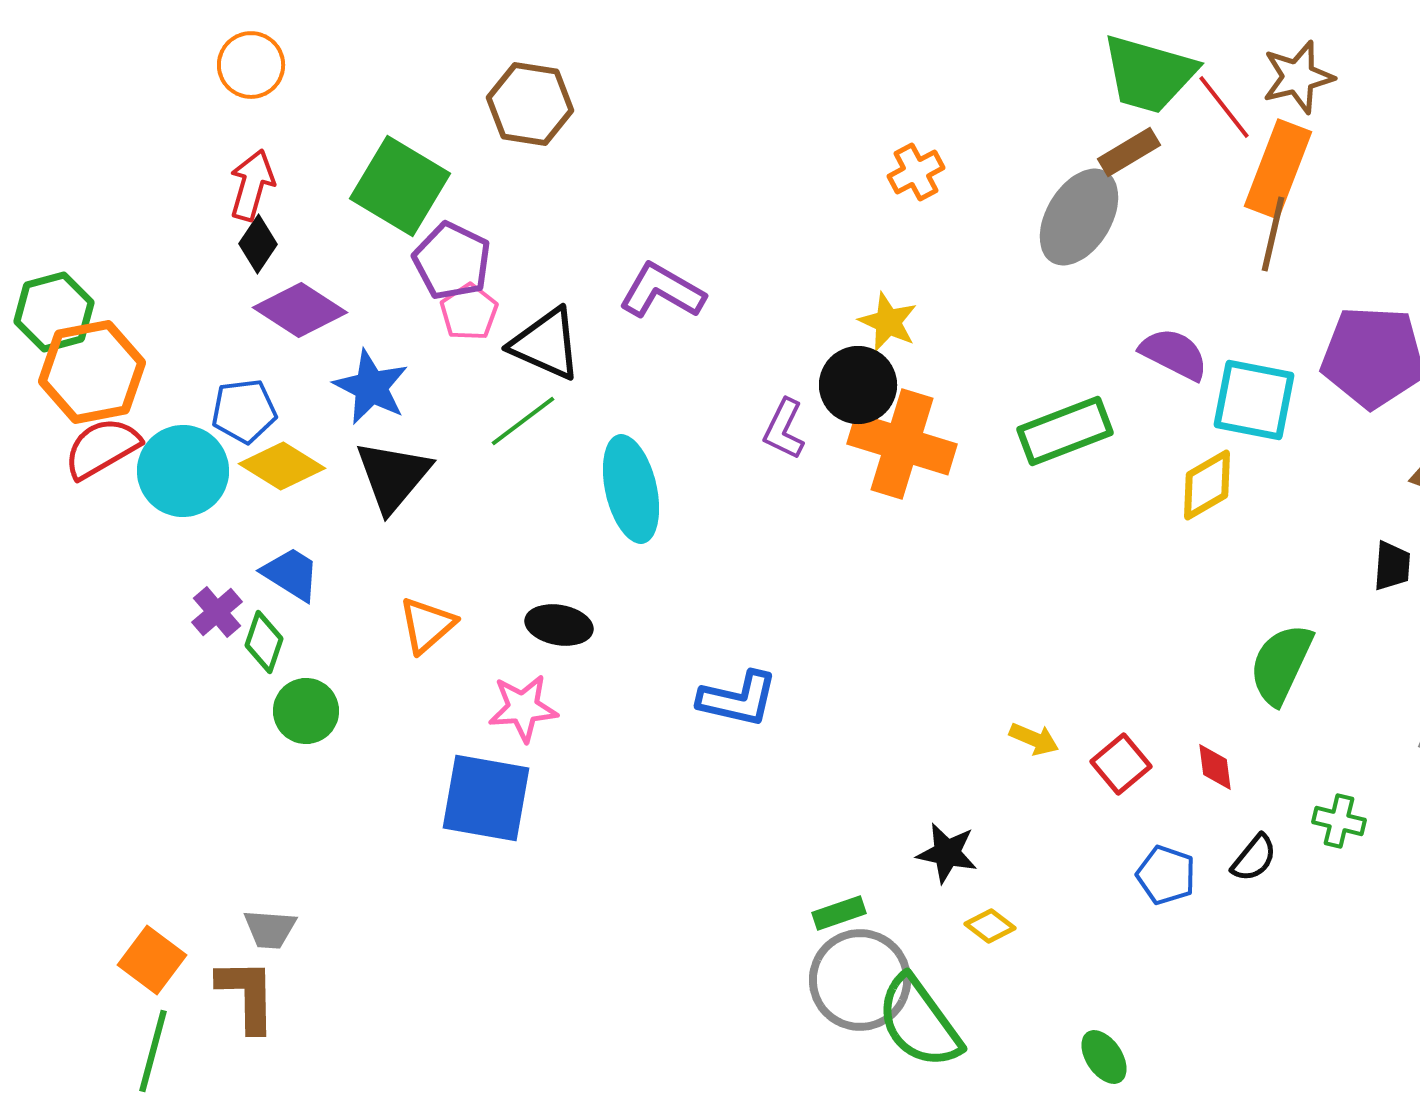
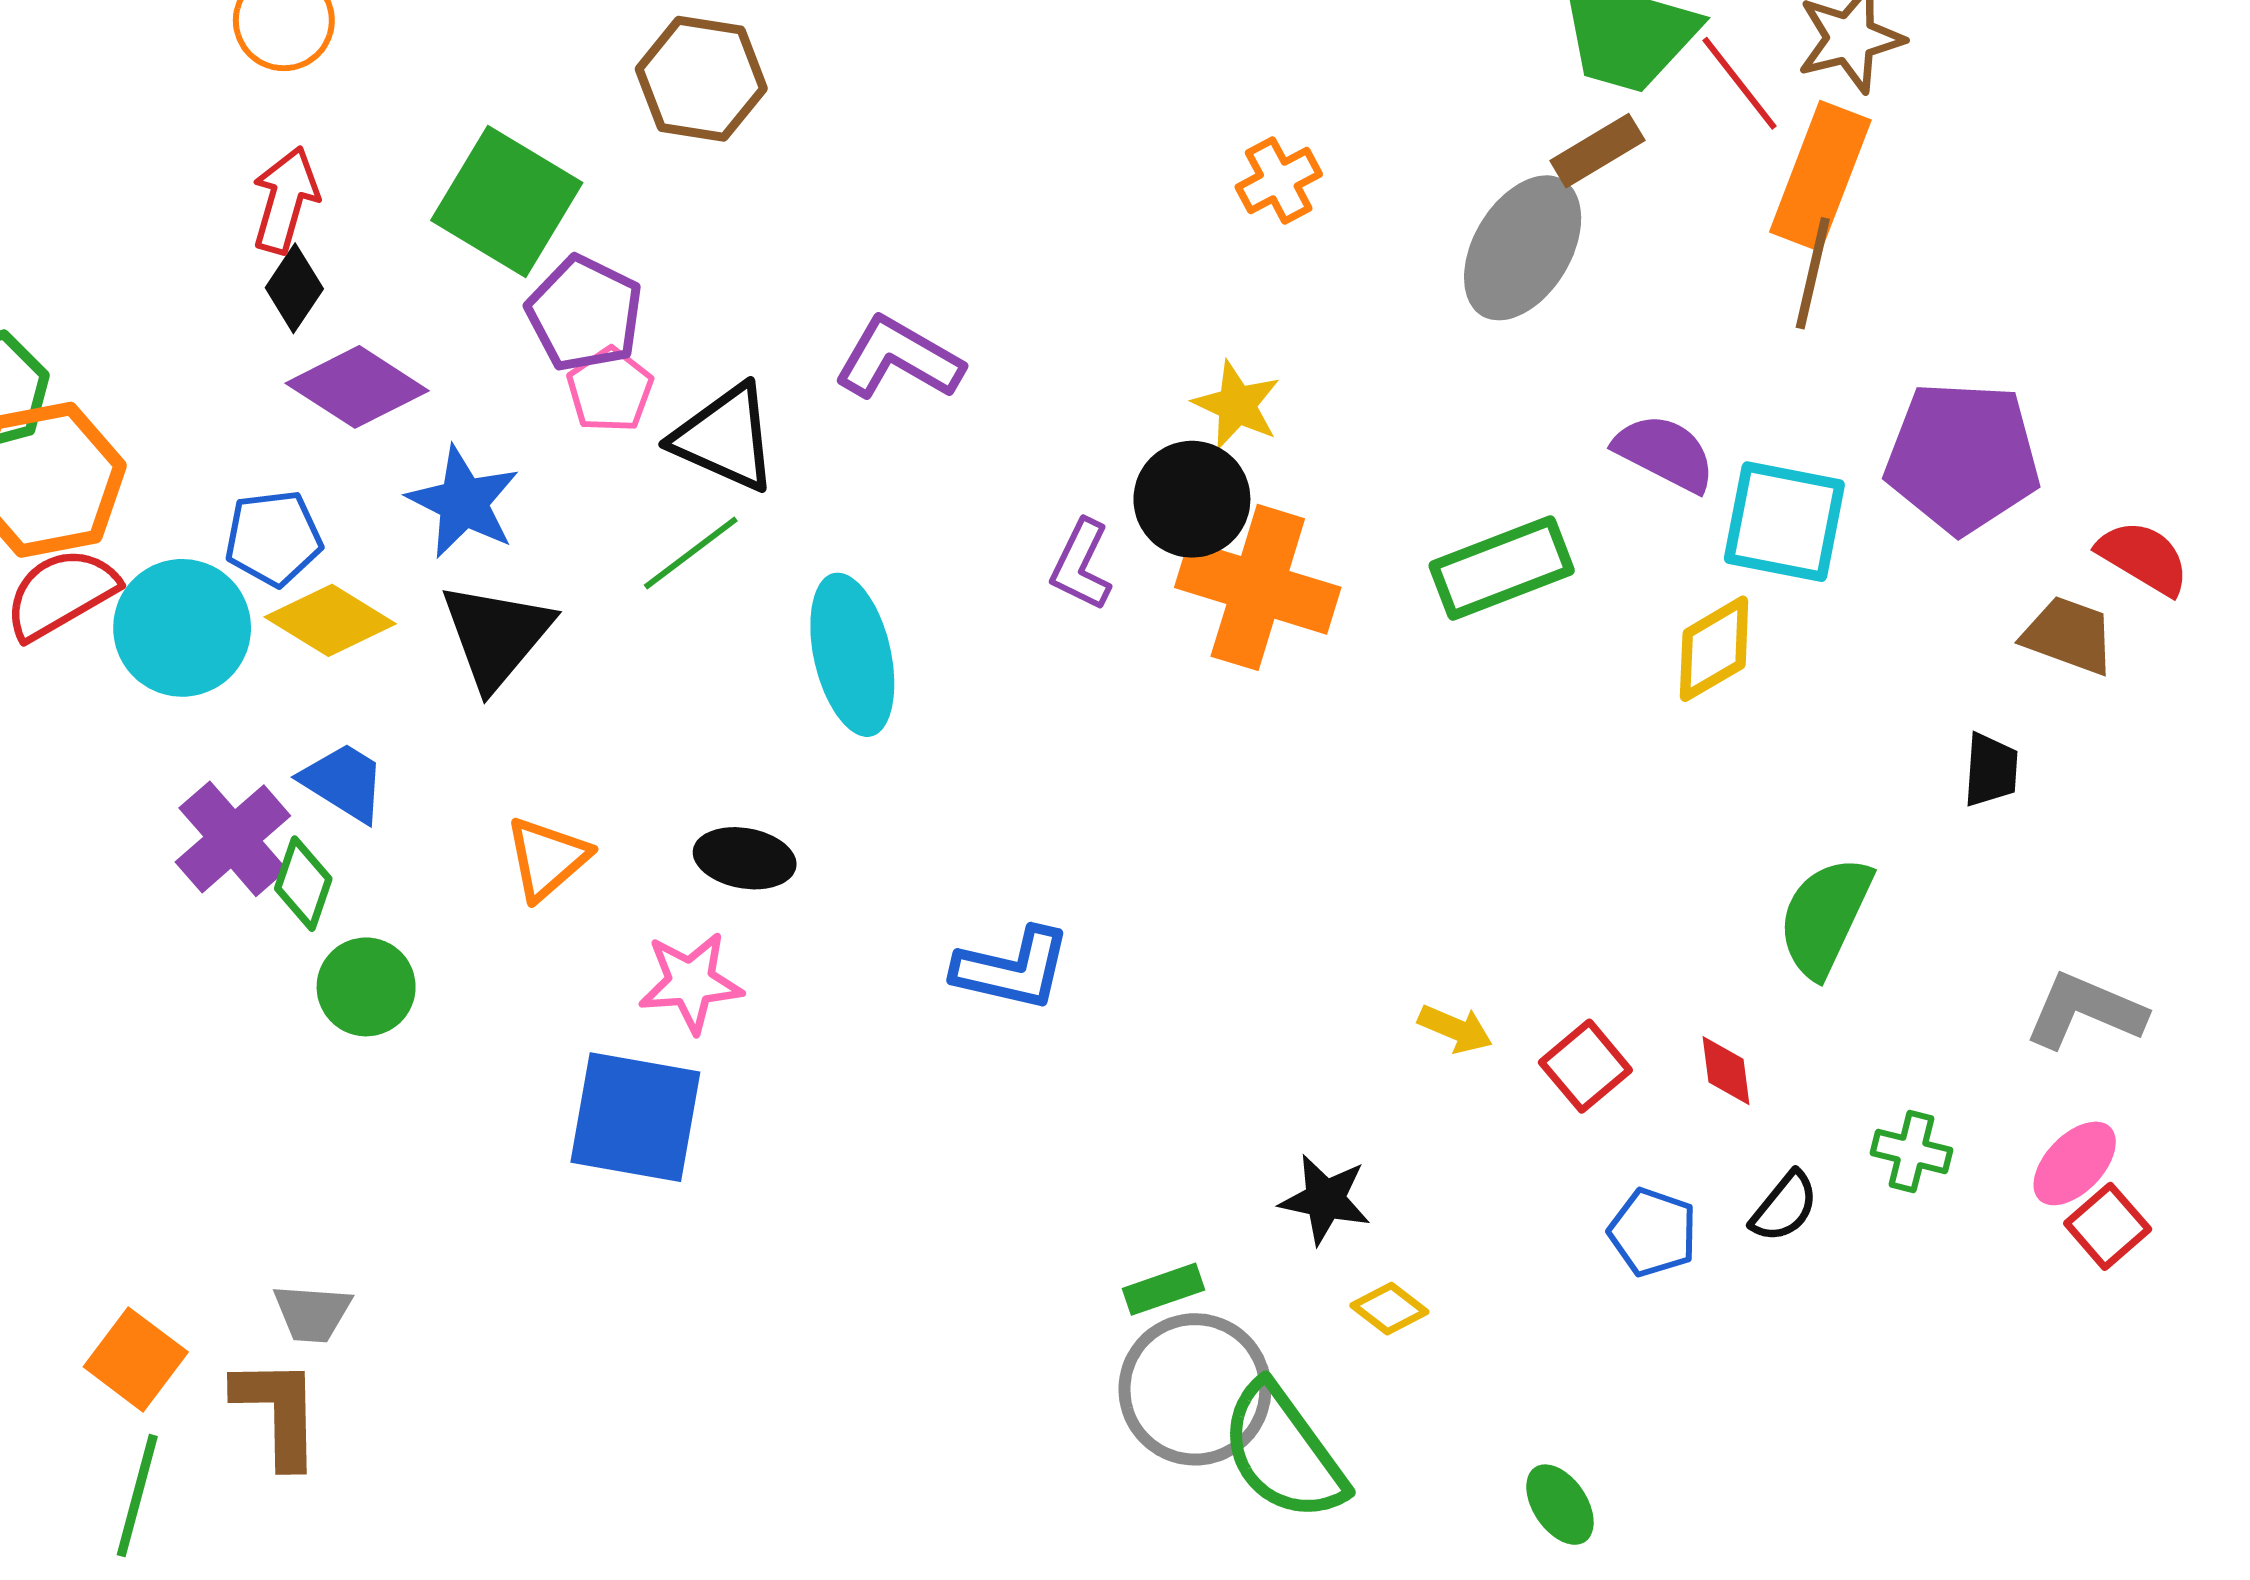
purple cross: (217, 612) -> (233, 839), size x1.5

